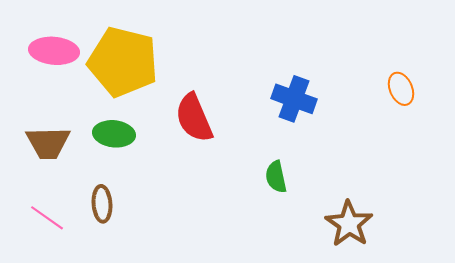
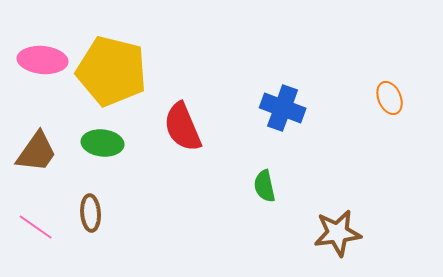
brown trapezoid: (48, 143) -> (37, 152), turned -54
brown star: (349, 224) -> (338, 233), turned 30

